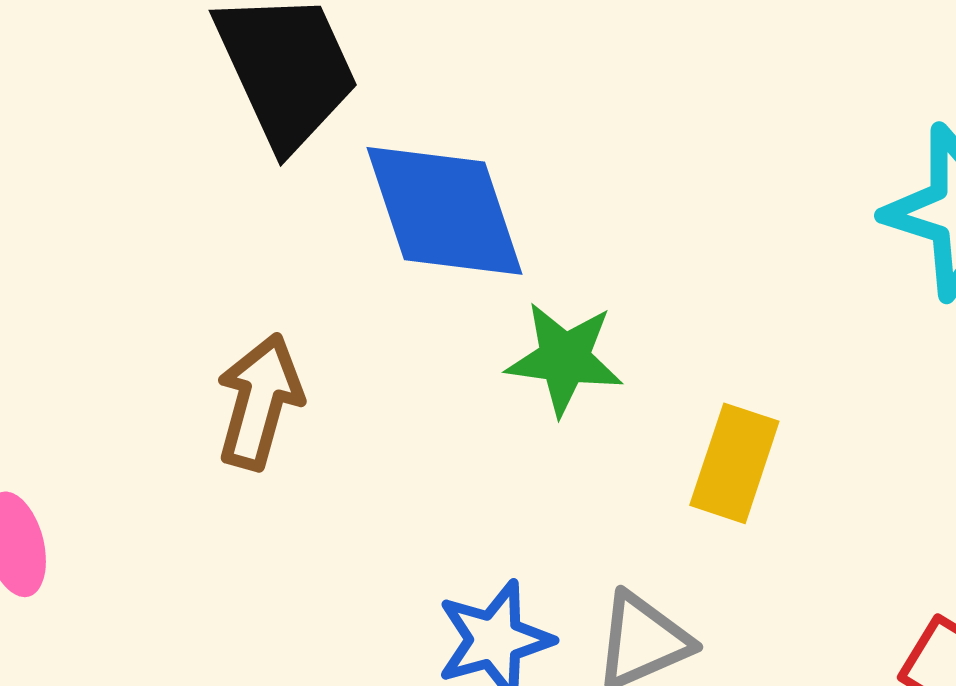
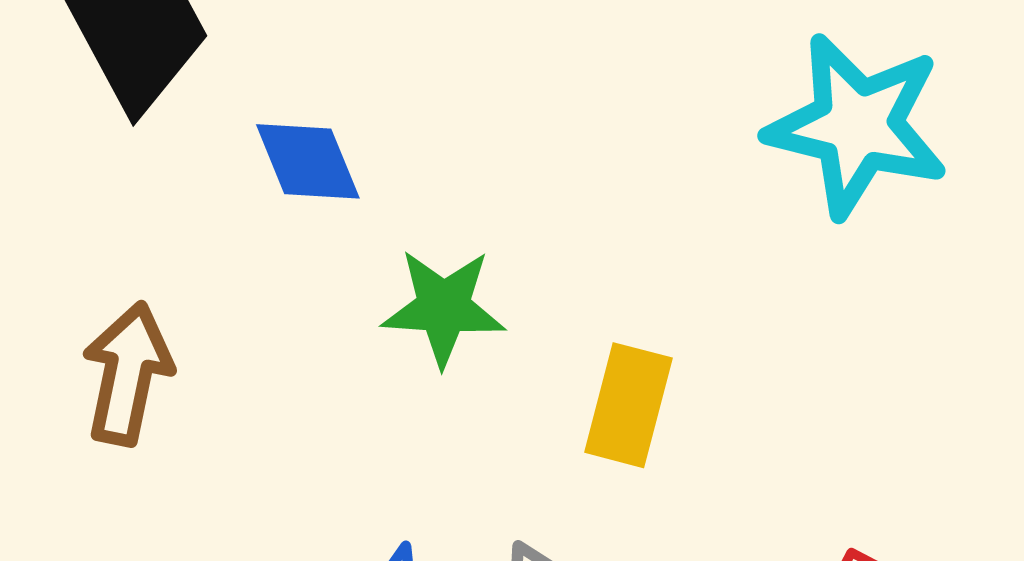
blue diamond: (445, 211) -> (308, 161), size x0.6

